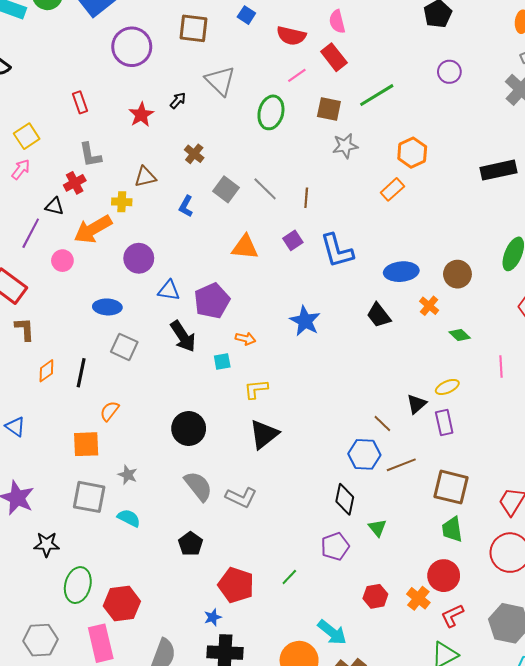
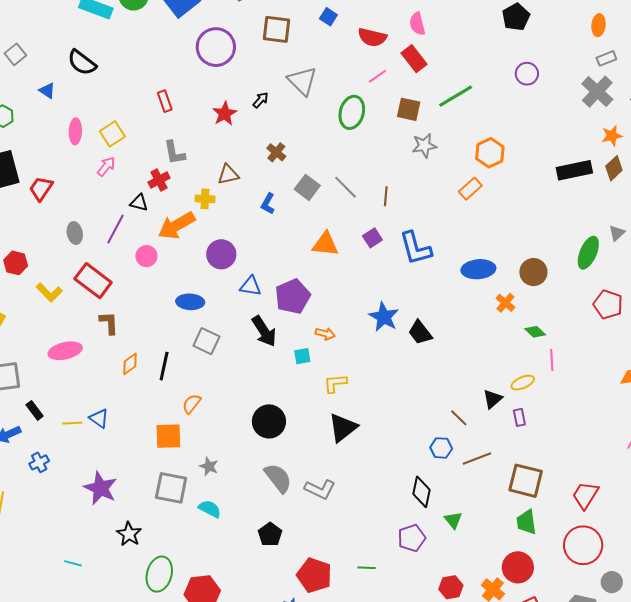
black trapezoid: (379, 315) -> (420, 332), moved
pink line: (501, 367) -> (552, 360), moved
purple rectangle: (444, 423) -> (519, 417), size x0.7
blue hexagon: (364, 454) -> (441, 448), size x0.7
black star: (47, 544) -> (129, 534), turned 30
green line: (289, 577) -> (367, 568), turned 48

